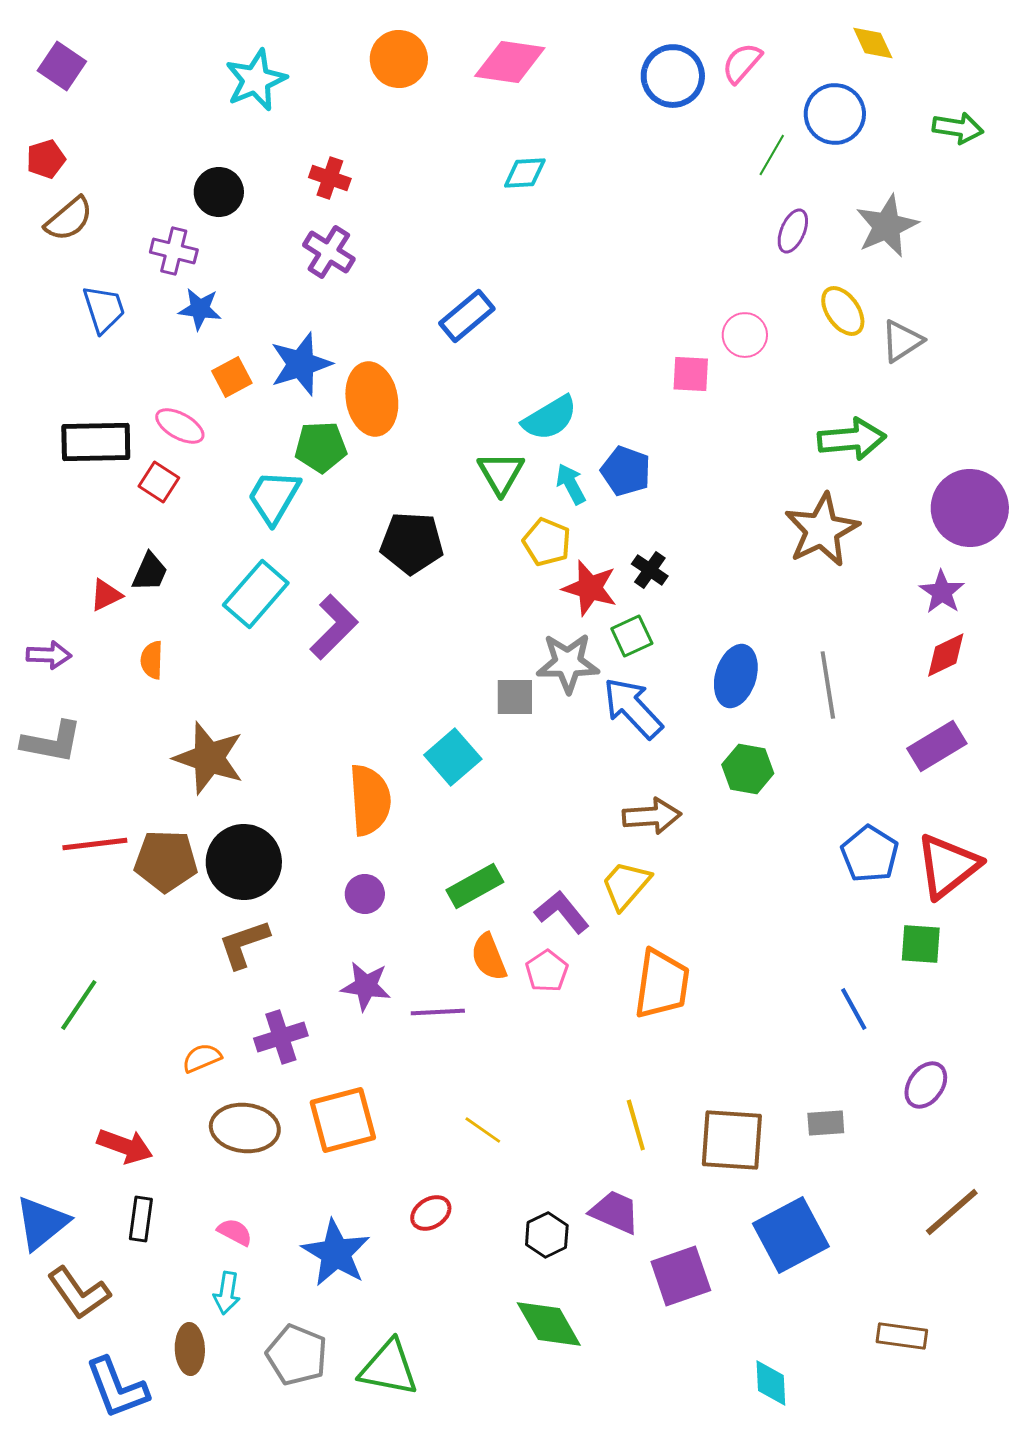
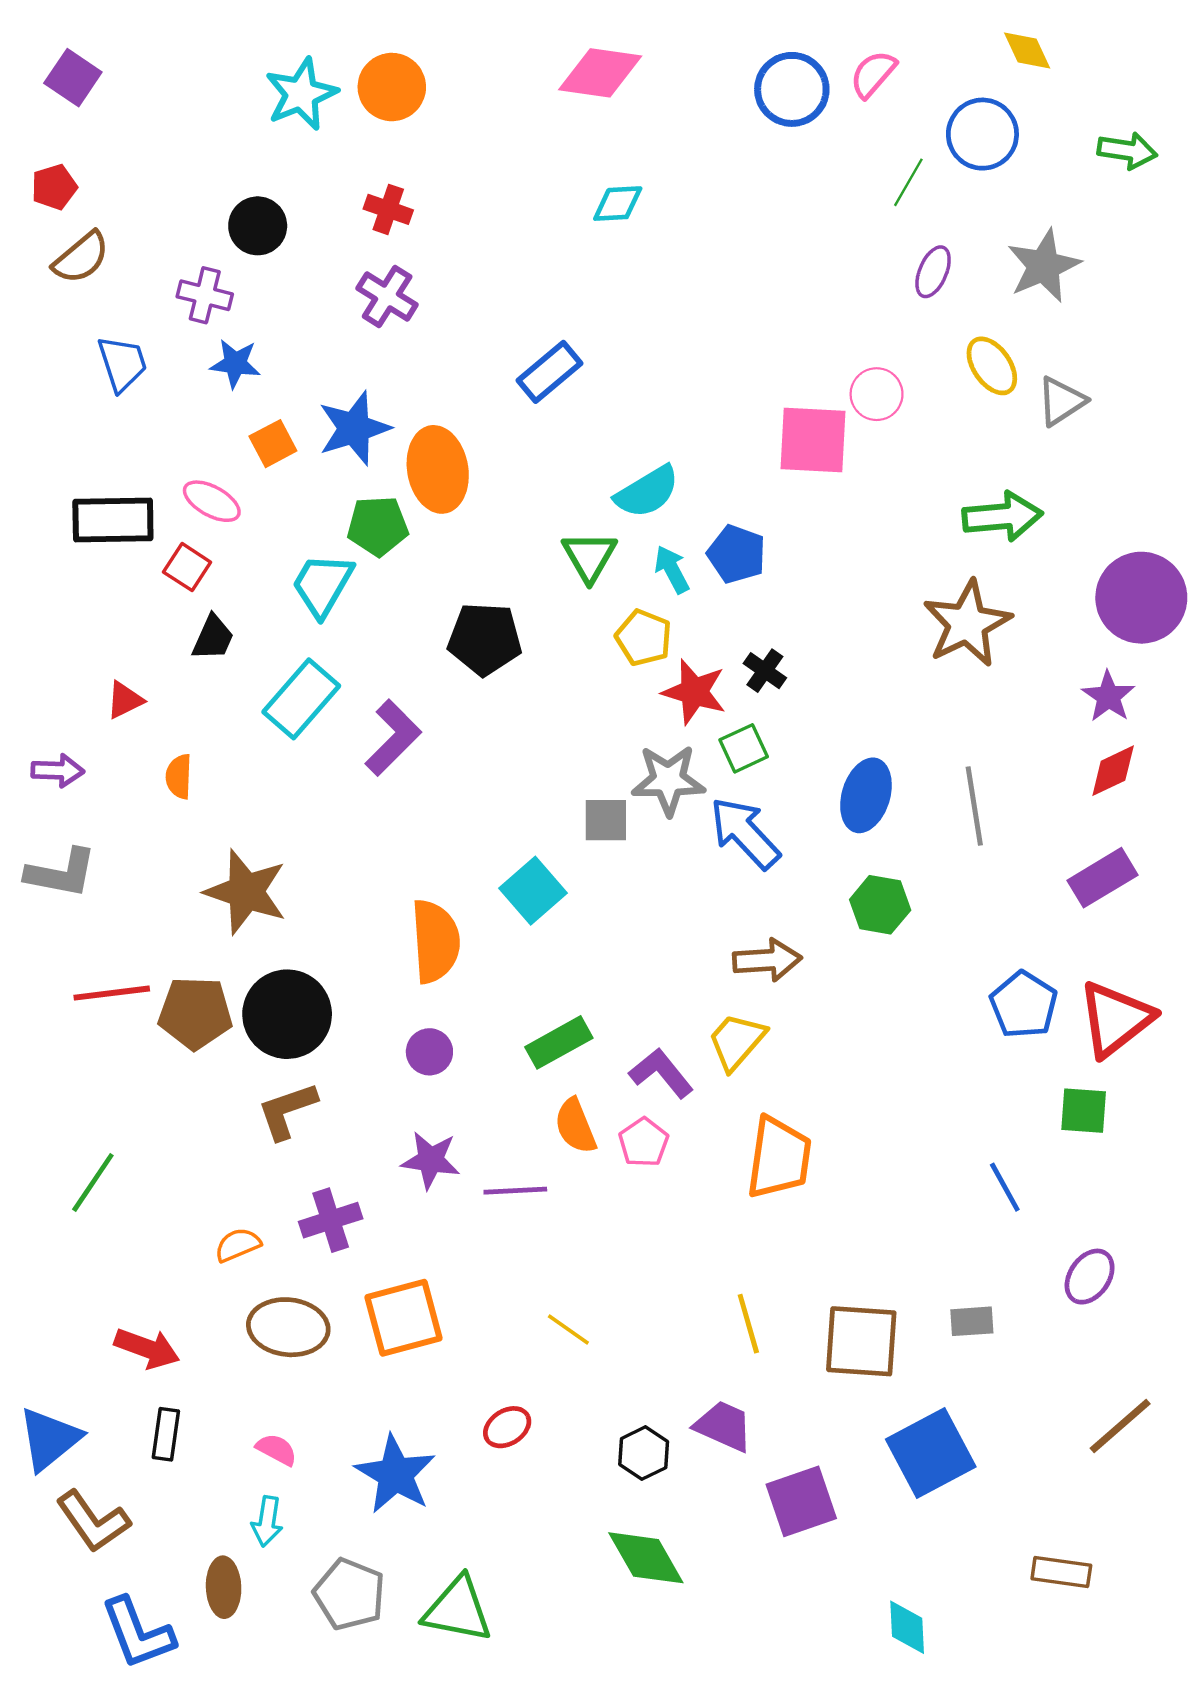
orange circle: (399, 59) -> (392, 87), moved
pink square: (691, 374) -> (813, 440), size x1.6
black trapezoid: (150, 572) -> (213, 638), moved

